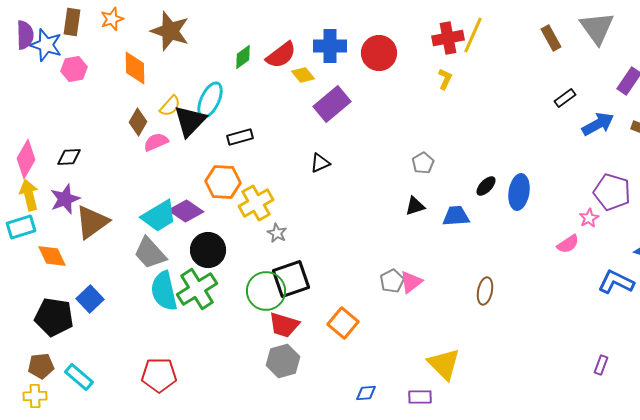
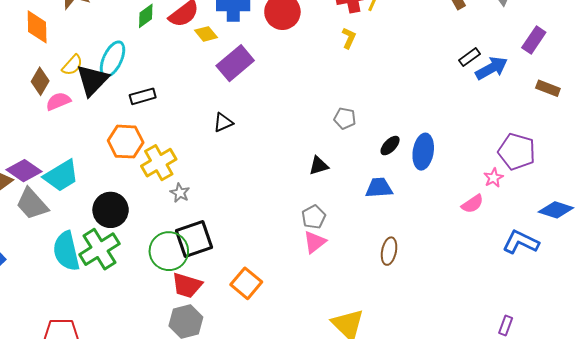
blue arrow: (598, 124) -> (492, 68), moved
gray pentagon: (423, 163) -> (345, 118), moved, turned -30
purple diamond: (186, 211) -> (24, 171), moved
blue trapezoid: (456, 216) -> (379, 188), moved
gray trapezoid: (150, 253) -> (32, 204), moved
gray pentagon: (392, 281) -> (314, 217), moved

